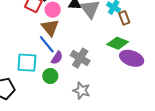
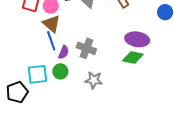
green diamond: (118, 43) -> (133, 57), moved
blue line: (47, 44) -> (51, 41), turned 30
cyan square: (27, 63) -> (37, 74), moved

